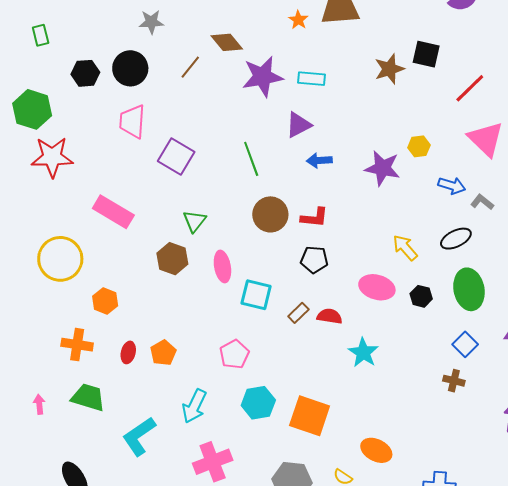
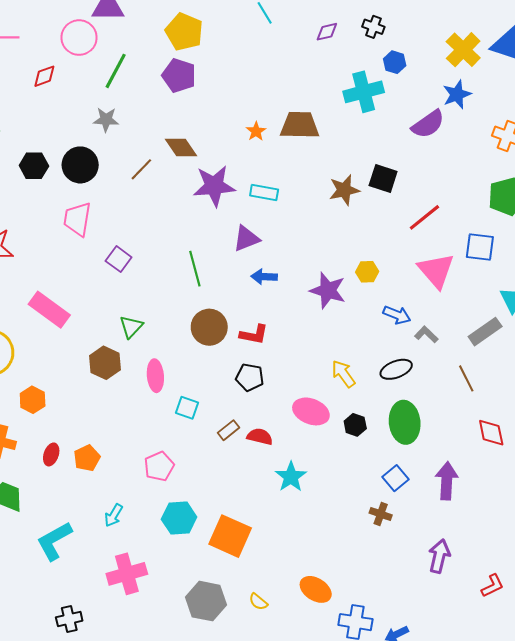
purple square: (176, 156) -> (119, 259), size x0.7
cyan square: (256, 295) -> (187, 408), size x0.7
cyan arrow: (194, 406) -> (114, 515), size x0.7
orange ellipse: (376, 450) -> (316, 589), moved

